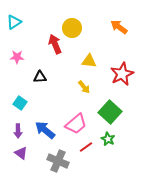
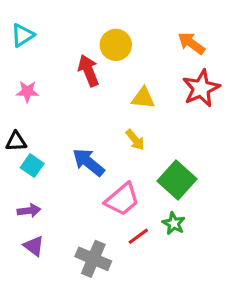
red star: (122, 74) -> (201, 88), moved
black triangle: (40, 77) -> (16, 141), moved
blue arrow: (45, 130) -> (88, 162), moved
purple arrow: (18, 131) -> (29, 211), turned -96

